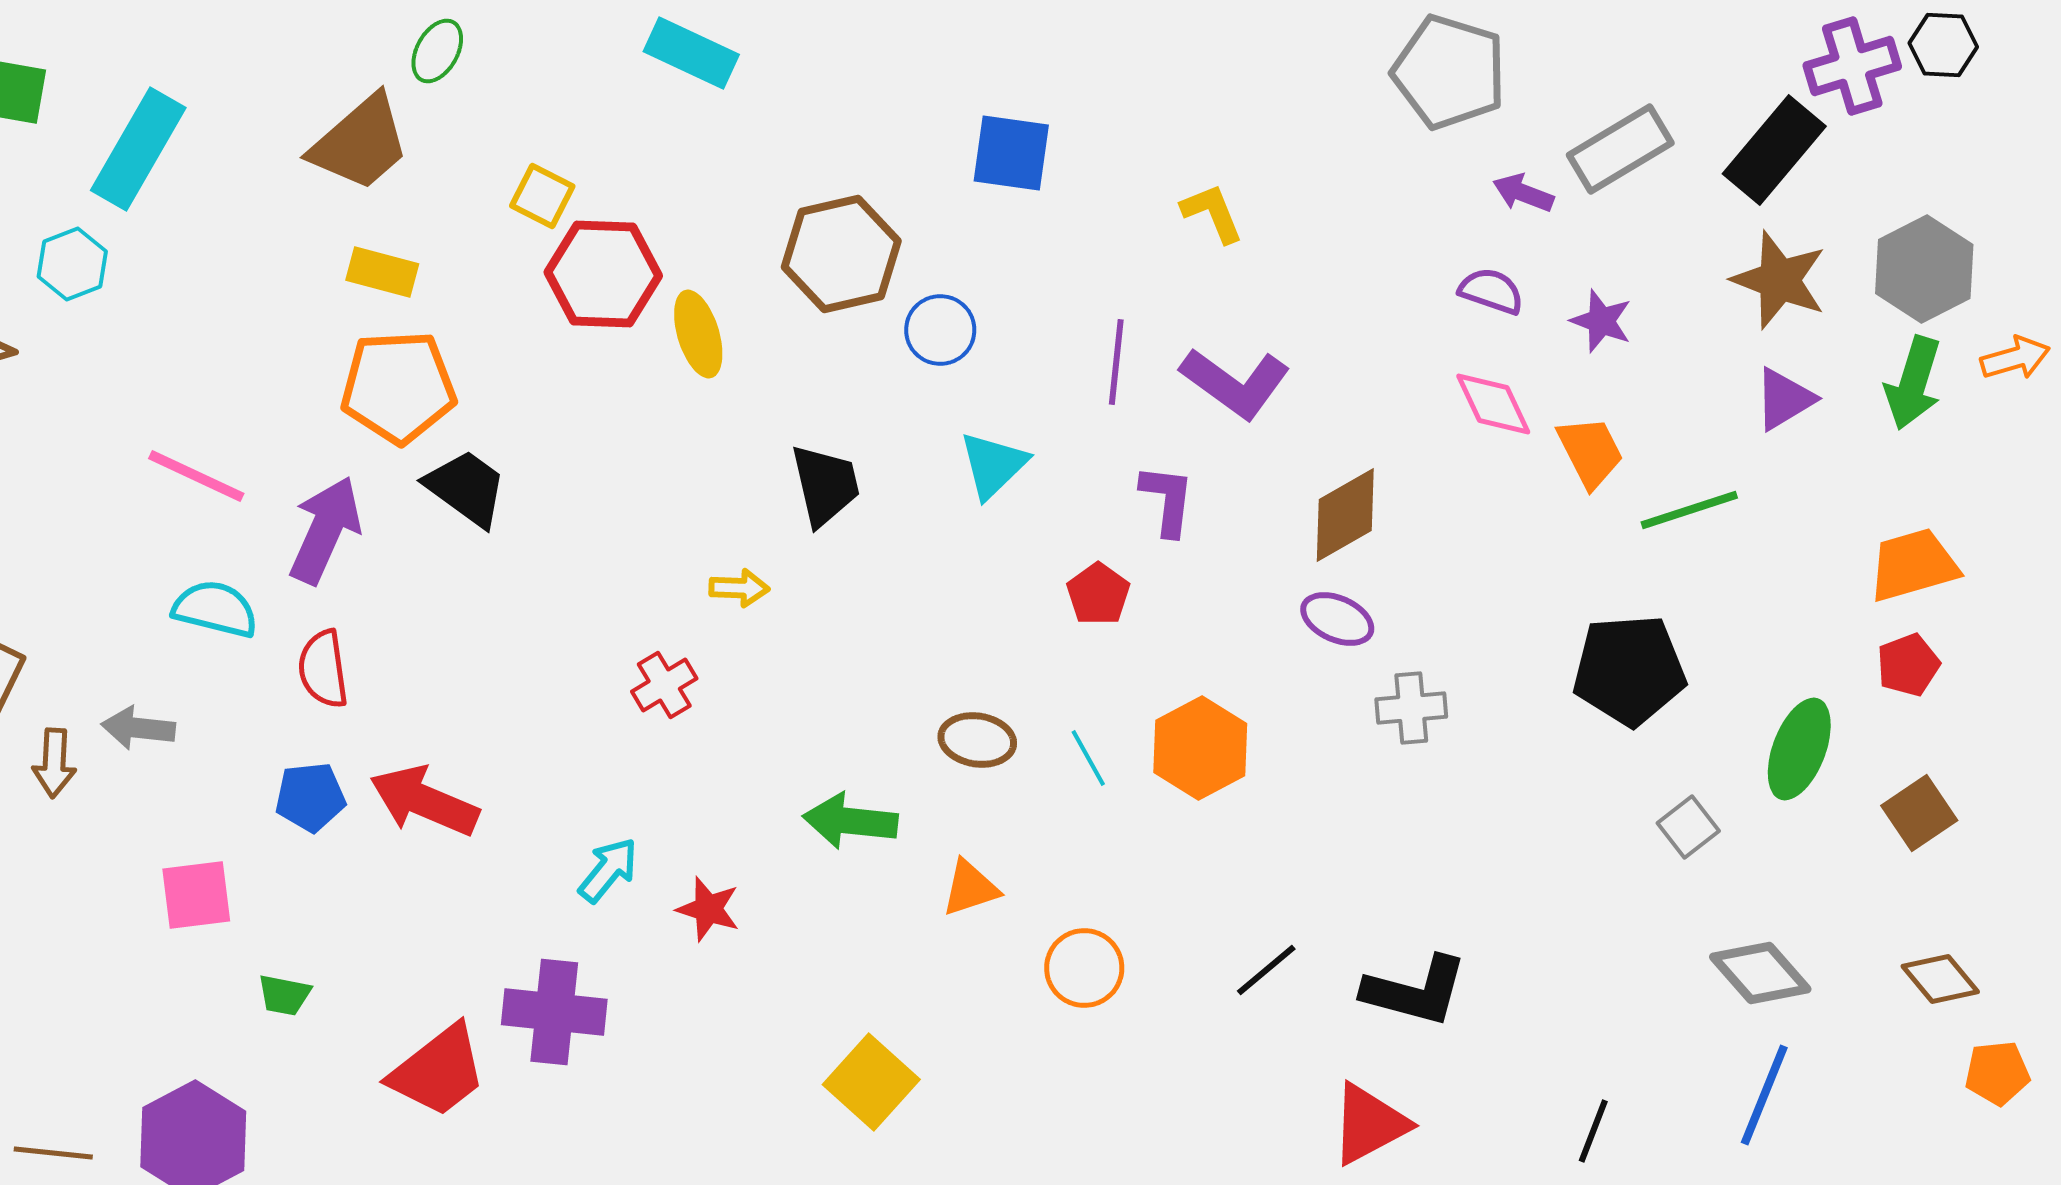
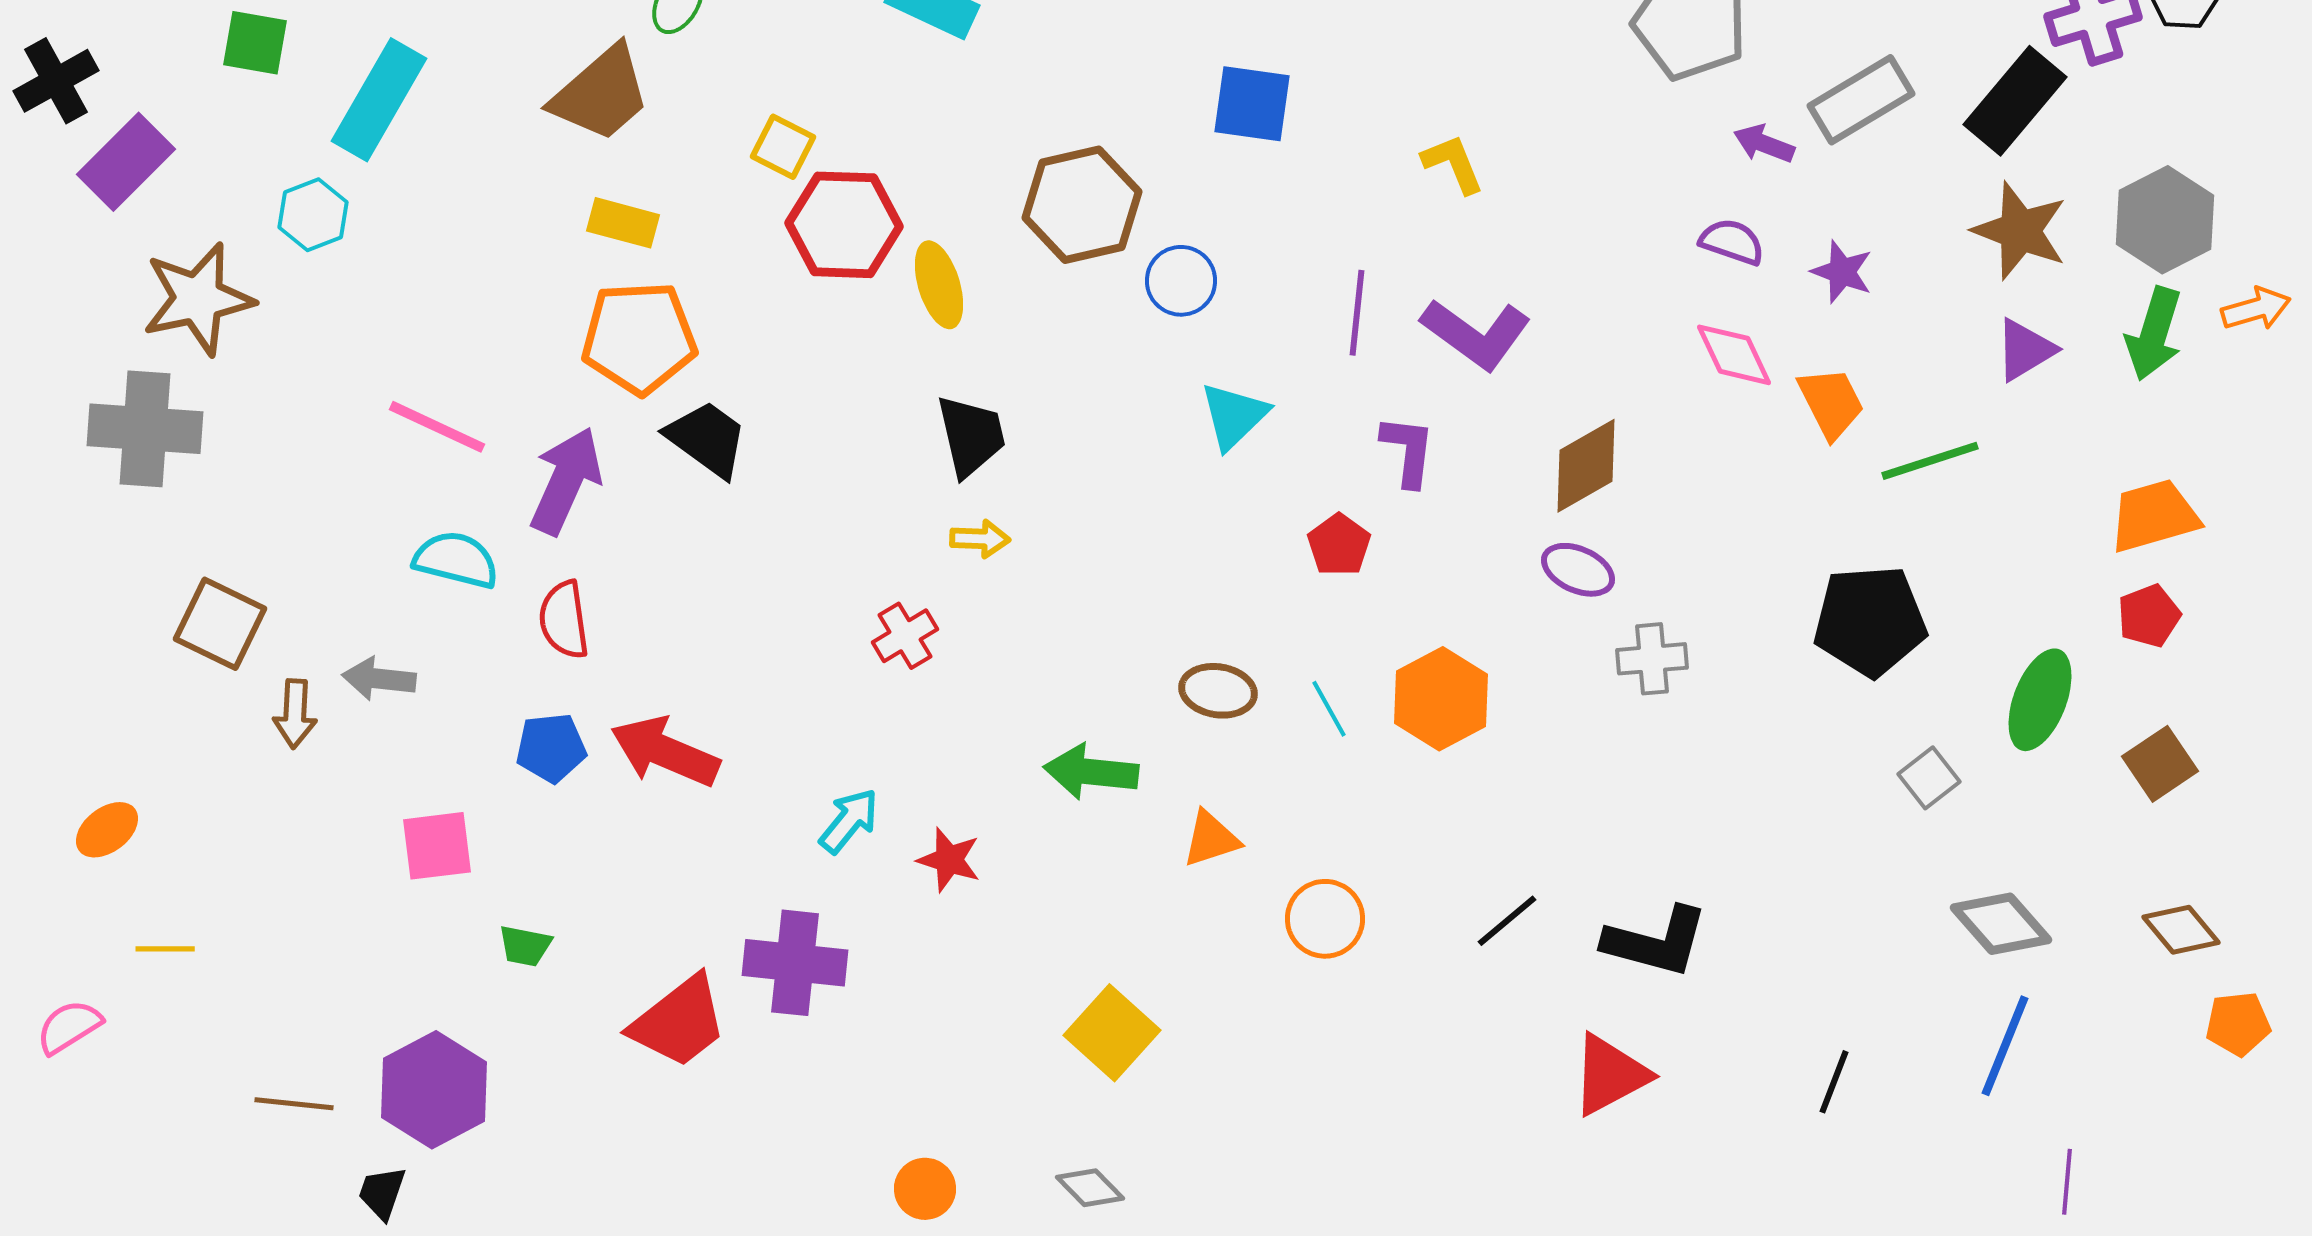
black trapezoid: (825, 485) -> (971, 436), moved

